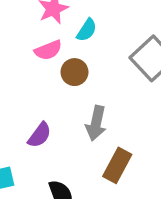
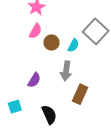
cyan semicircle: (87, 30) -> (73, 45), moved
pink semicircle: (48, 50) -> (35, 31), turned -35

